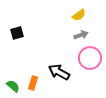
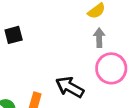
gray arrow: (81, 35) -> (99, 38), turned -72

